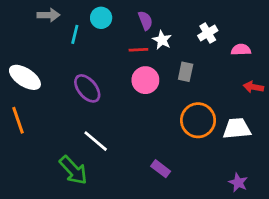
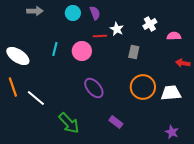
purple semicircle: (145, 21) -> (95, 13), moved
cyan line: (75, 34) -> (55, 49), moved
pink circle: (145, 80) -> (82, 51), moved
purple ellipse: (87, 88) -> (94, 88), moved
white line: (96, 141) -> (36, 98), moved
green arrow: (73, 170) -> (69, 123), moved

